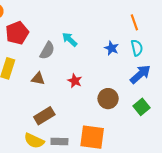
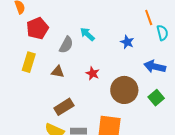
cyan semicircle: (137, 48) -> (162, 33), moved
blue arrow: (140, 74) -> (155, 67), turned -125
brown circle: (108, 99) -> (124, 90), size x1.4

